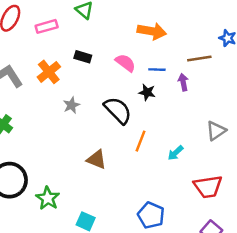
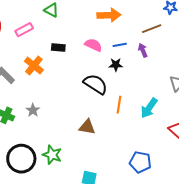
gray star: (71, 105) -> (33, 110), moved
cyan arrow: (175, 153) -> (149, 108), size x1.5
green star: (48, 198) -> (52, 155), moved

